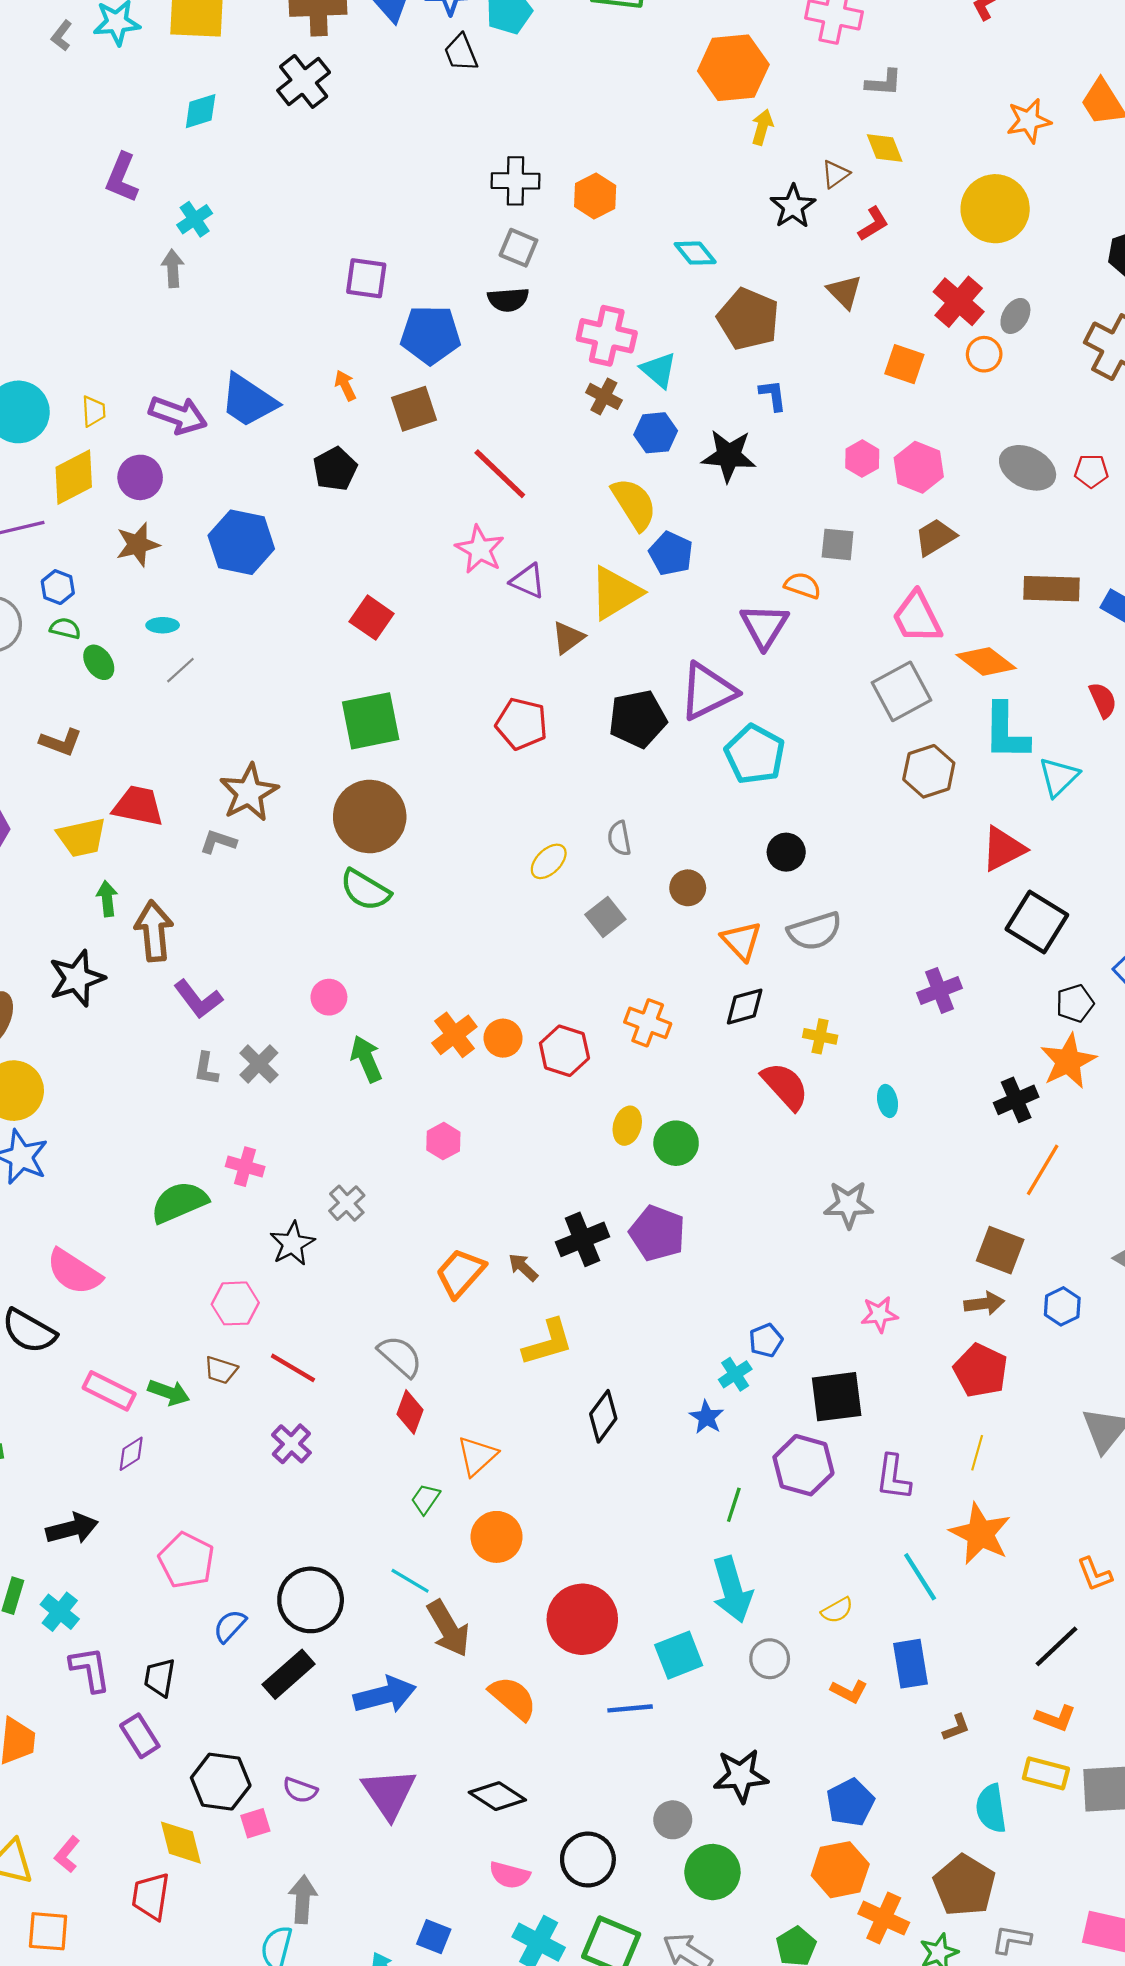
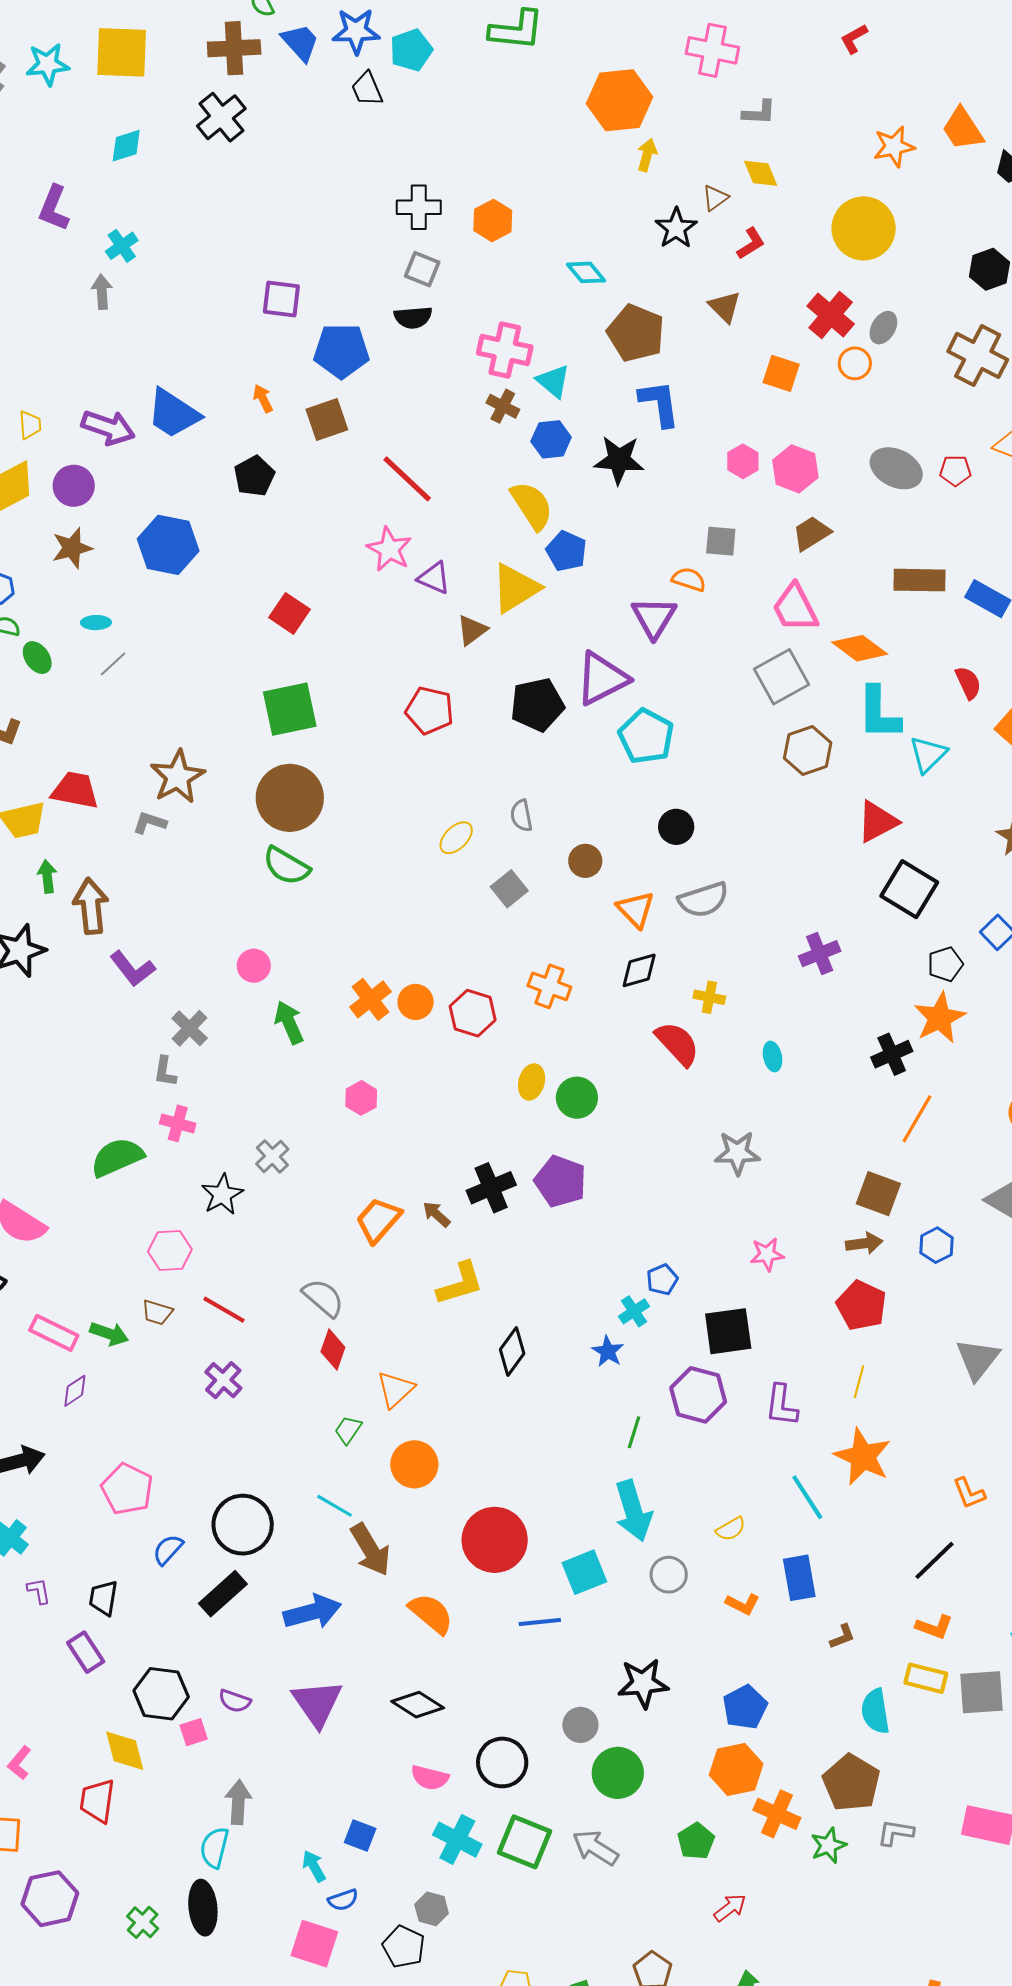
blue L-shape: (773, 395) -> (659, 404), size x1.6
gray L-shape: (206, 1069) -> (165, 1072), moved
purple L-shape: (90, 1669) -> (39, 1591), size x0.6

